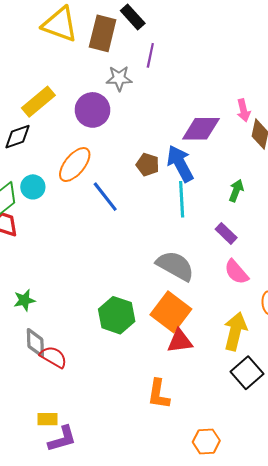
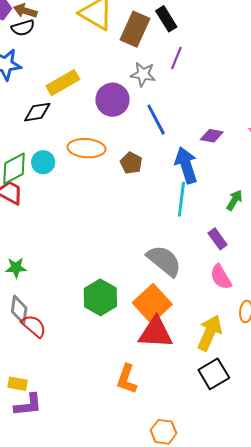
purple diamond: (201, 129) -> (212, 136), size x0.6
orange ellipse: (75, 165) -> (86, 148), turned 45
brown pentagon: (148, 165) -> (131, 163), moved
blue line: (105, 197) -> (156, 120), moved
red triangle: (180, 341) -> (156, 333), size x1.4

